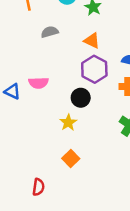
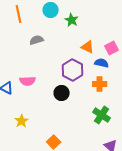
orange triangle: (92, 41) -> (88, 47), moved
yellow star: (68, 123) -> (22, 121), moved

